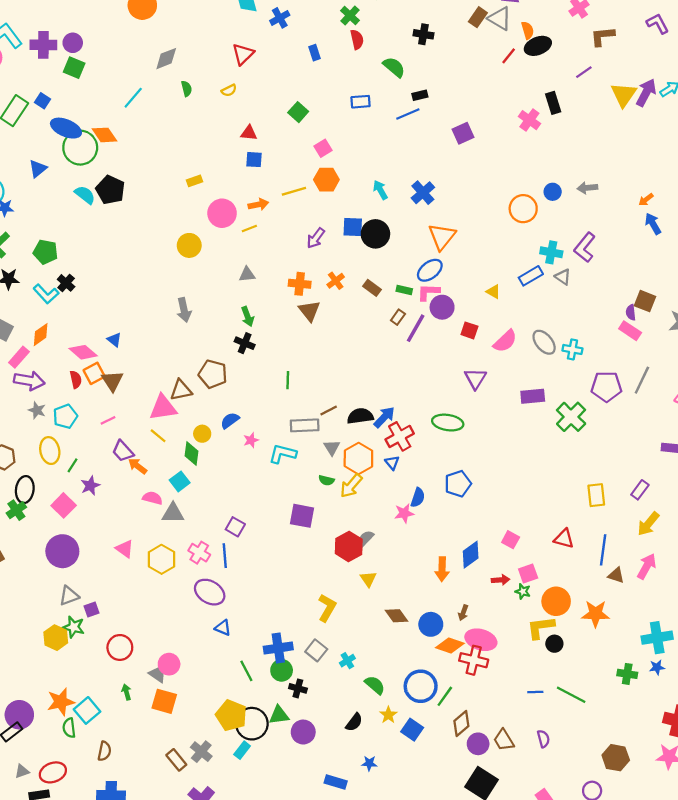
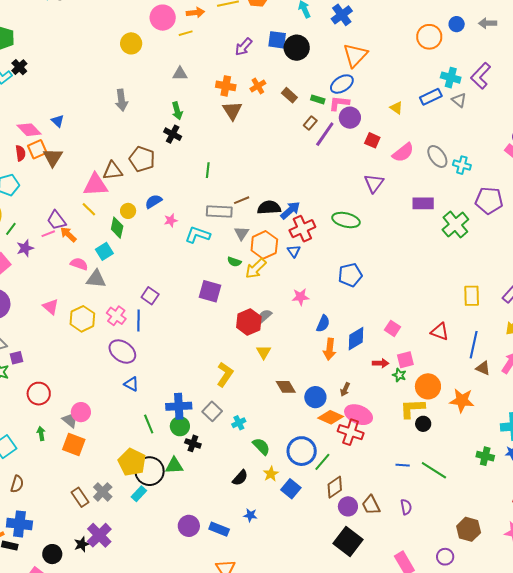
pink line: (108, 420) -> (48, 234), moved
blue semicircle: (418, 498) -> (323, 324), moved
purple circle: (303, 732) -> (189, 526), moved

